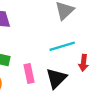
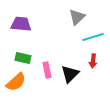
cyan line: (62, 46) -> (93, 37), moved

